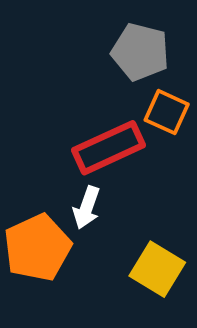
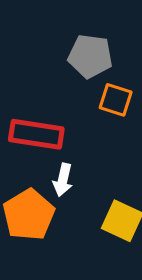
red rectangle: (108, 148) -> (36, 134), moved, turned 40

